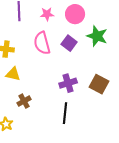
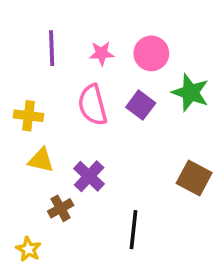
purple cross: (68, 83) -> (89, 176), moved, turned -30

